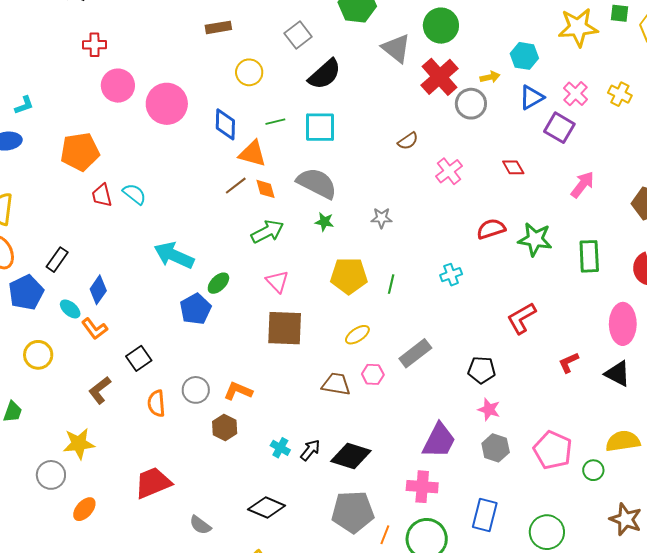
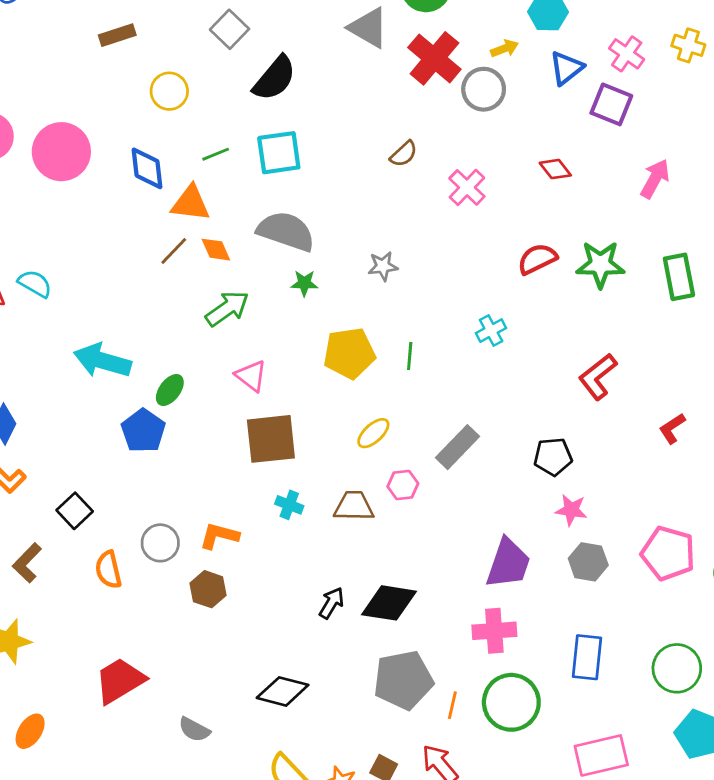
cyan cross: (280, 448) -> (289, 505), moved

